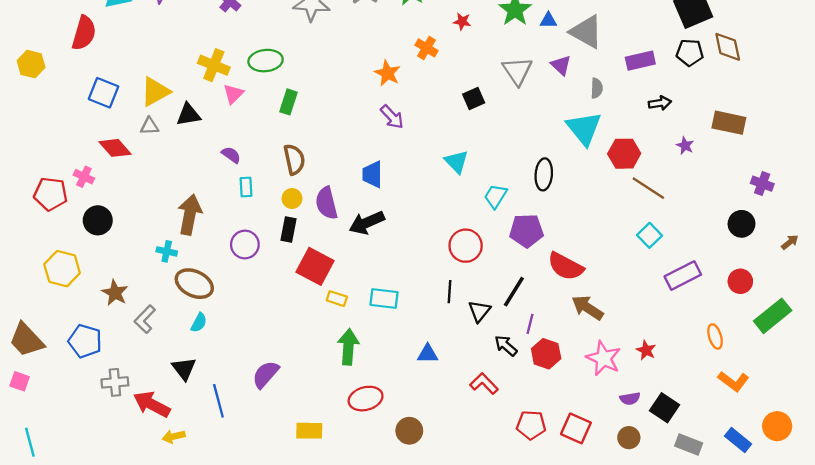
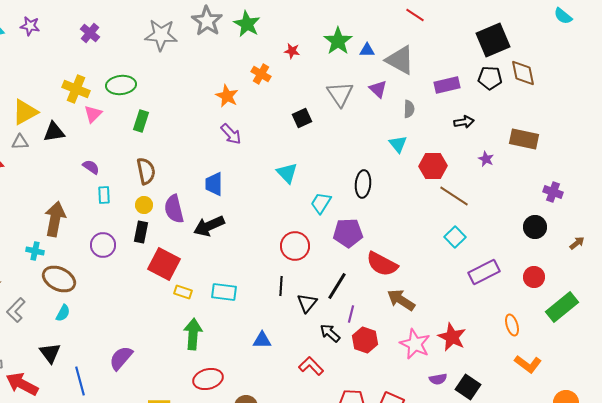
cyan triangle: (584, 128) -> (398, 144), size x0.6
red star: (646, 350) -> (452, 337), size x1.6

